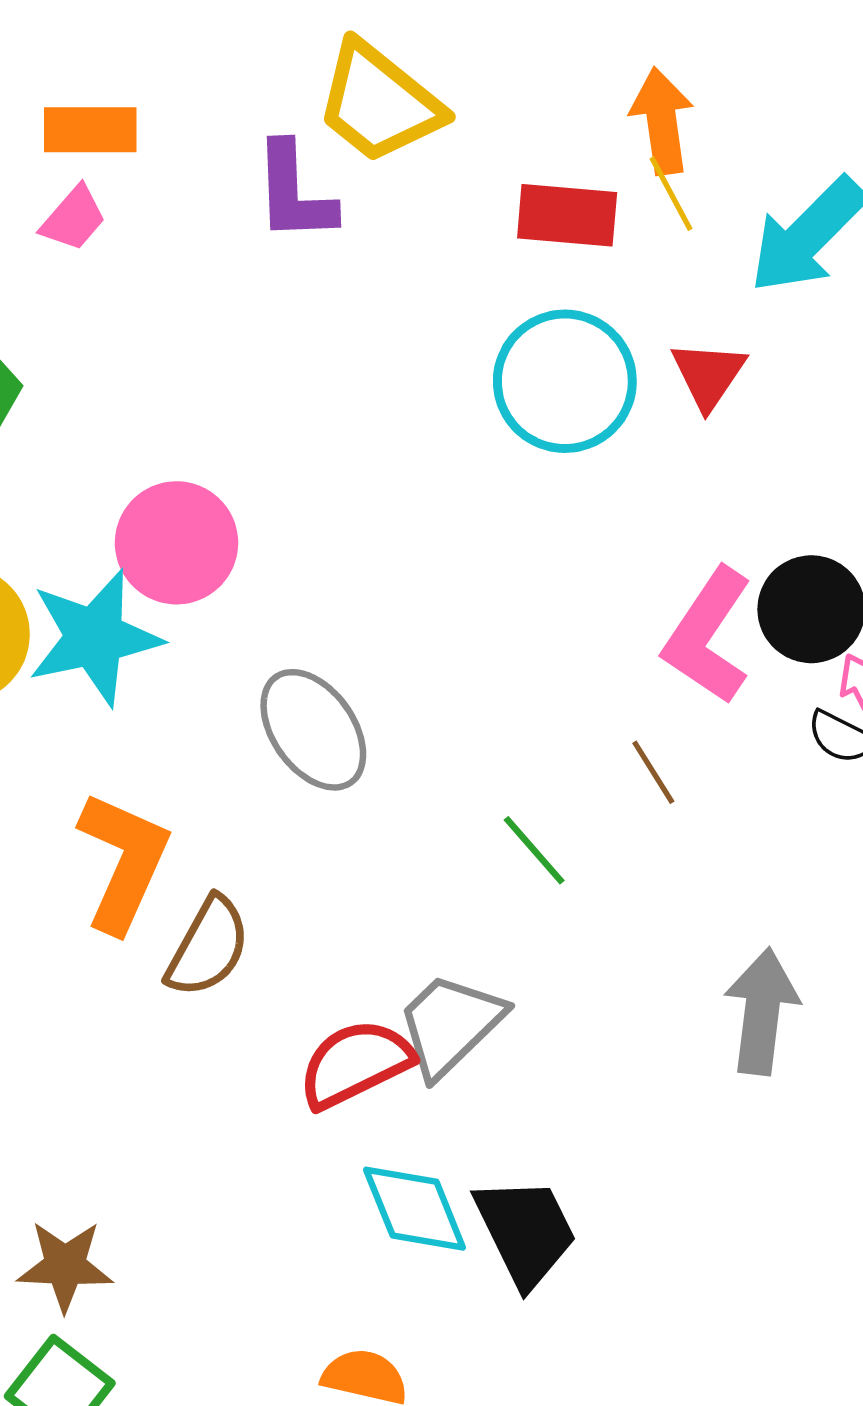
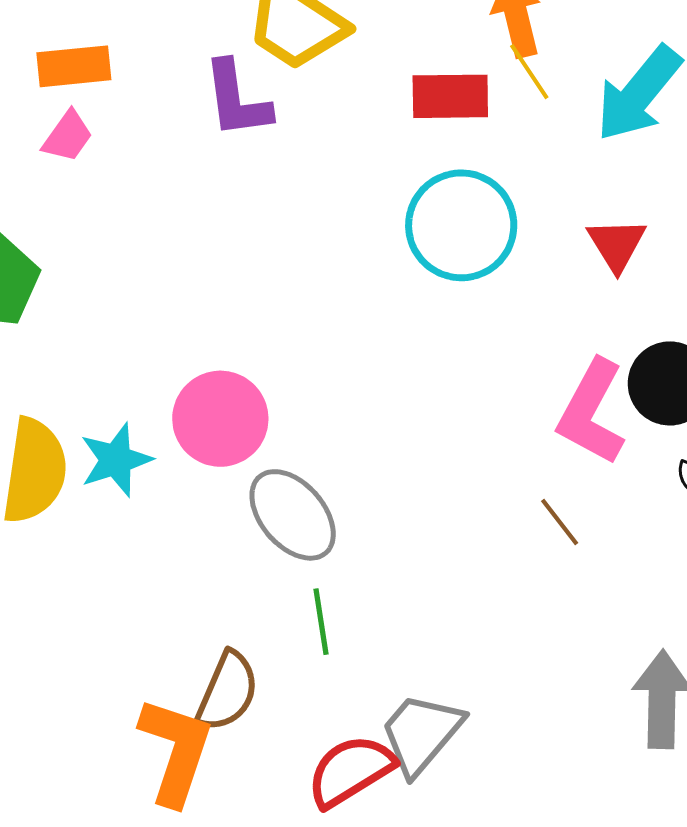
red triangle: (708, 375) -> (617, 244), moved
pink circle: (176, 543) -> (220, 419), moved
cyan star: (95, 637) -> (116, 460), size x0.7
green line: (534, 850) -> (321, 622), moved, turned 38
orange L-shape: (123, 862) -> (176, 751), moved

